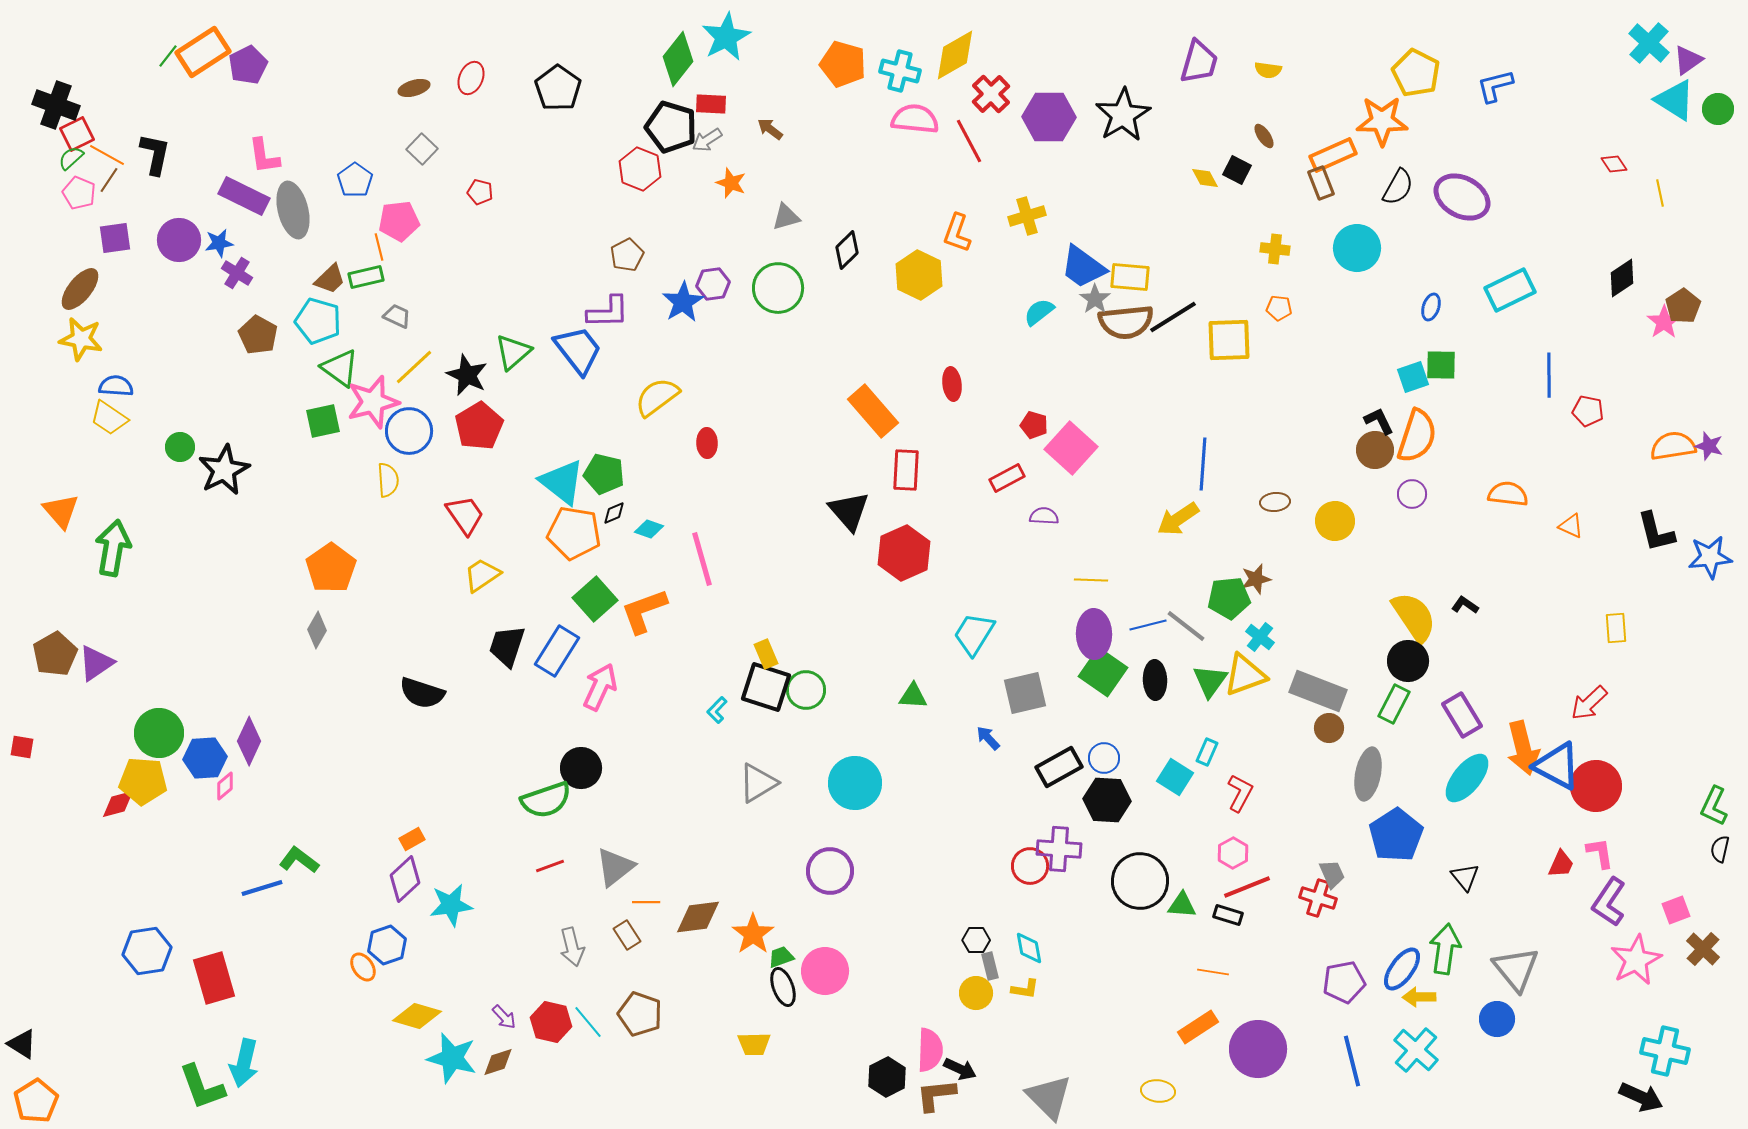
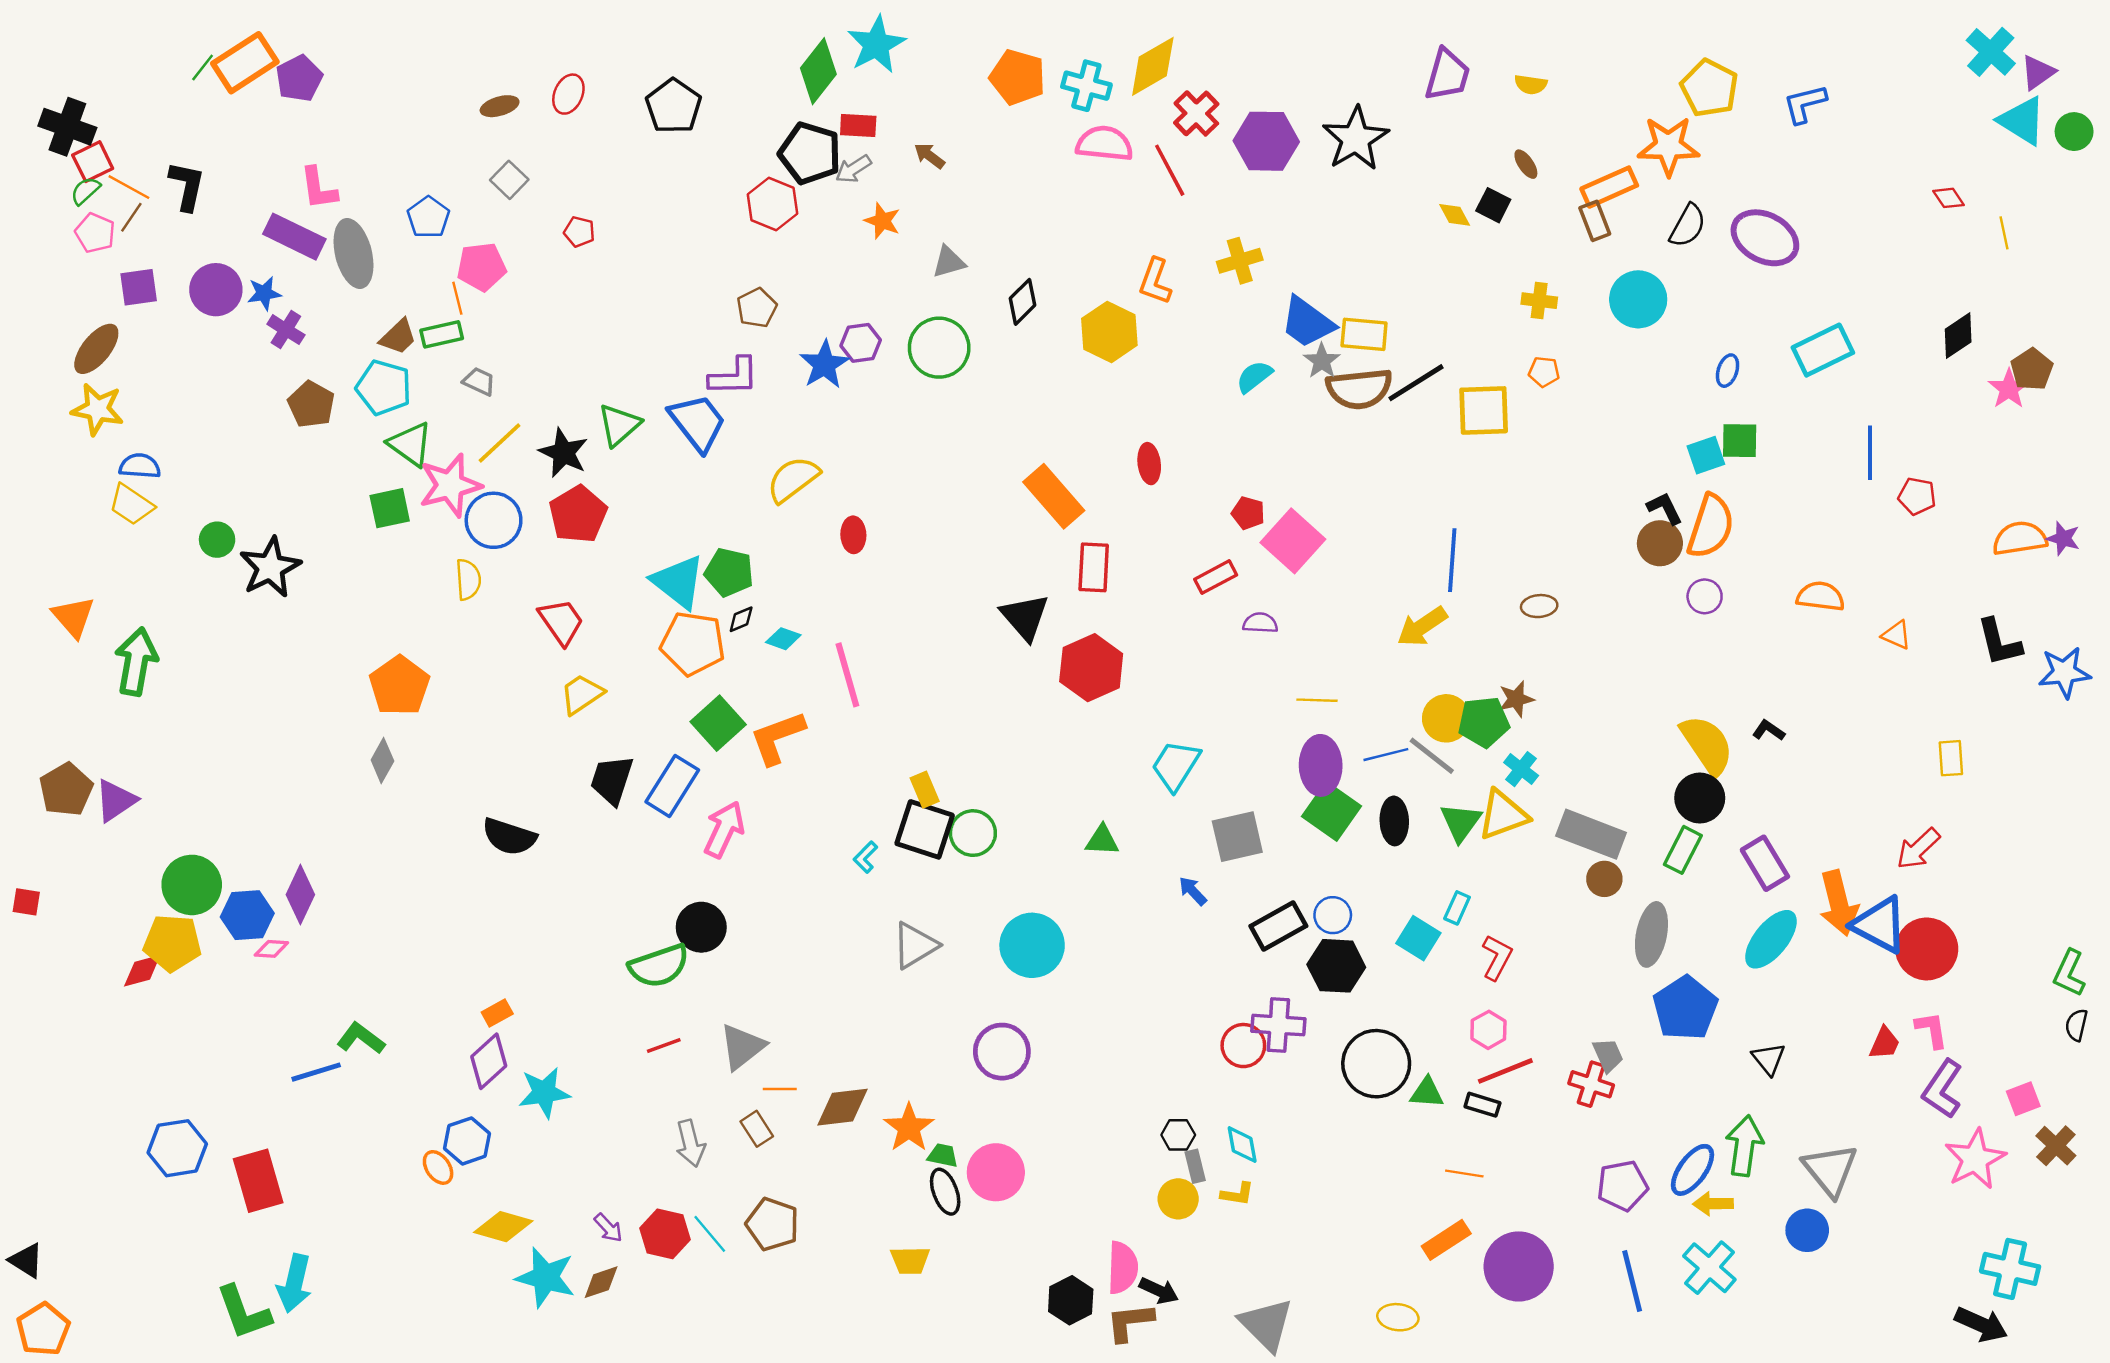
yellow circle: (1335, 521) -> (1446, 718), moved
pink diamond: (225, 786) -> (271, 949), turned 44
green trapezoid: (781, 957) -> (943, 1155), turned 32

